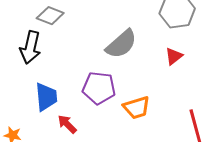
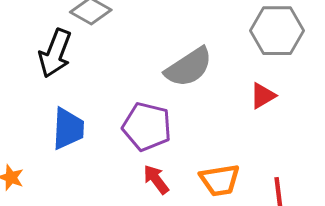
orange trapezoid: (137, 108) -> (220, 180), moved
red arrow: (67, 124) -> (156, 179), moved

